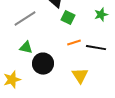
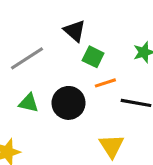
orange line: (74, 43) -> (105, 83), moved
black circle: (43, 64) -> (69, 103), moved

